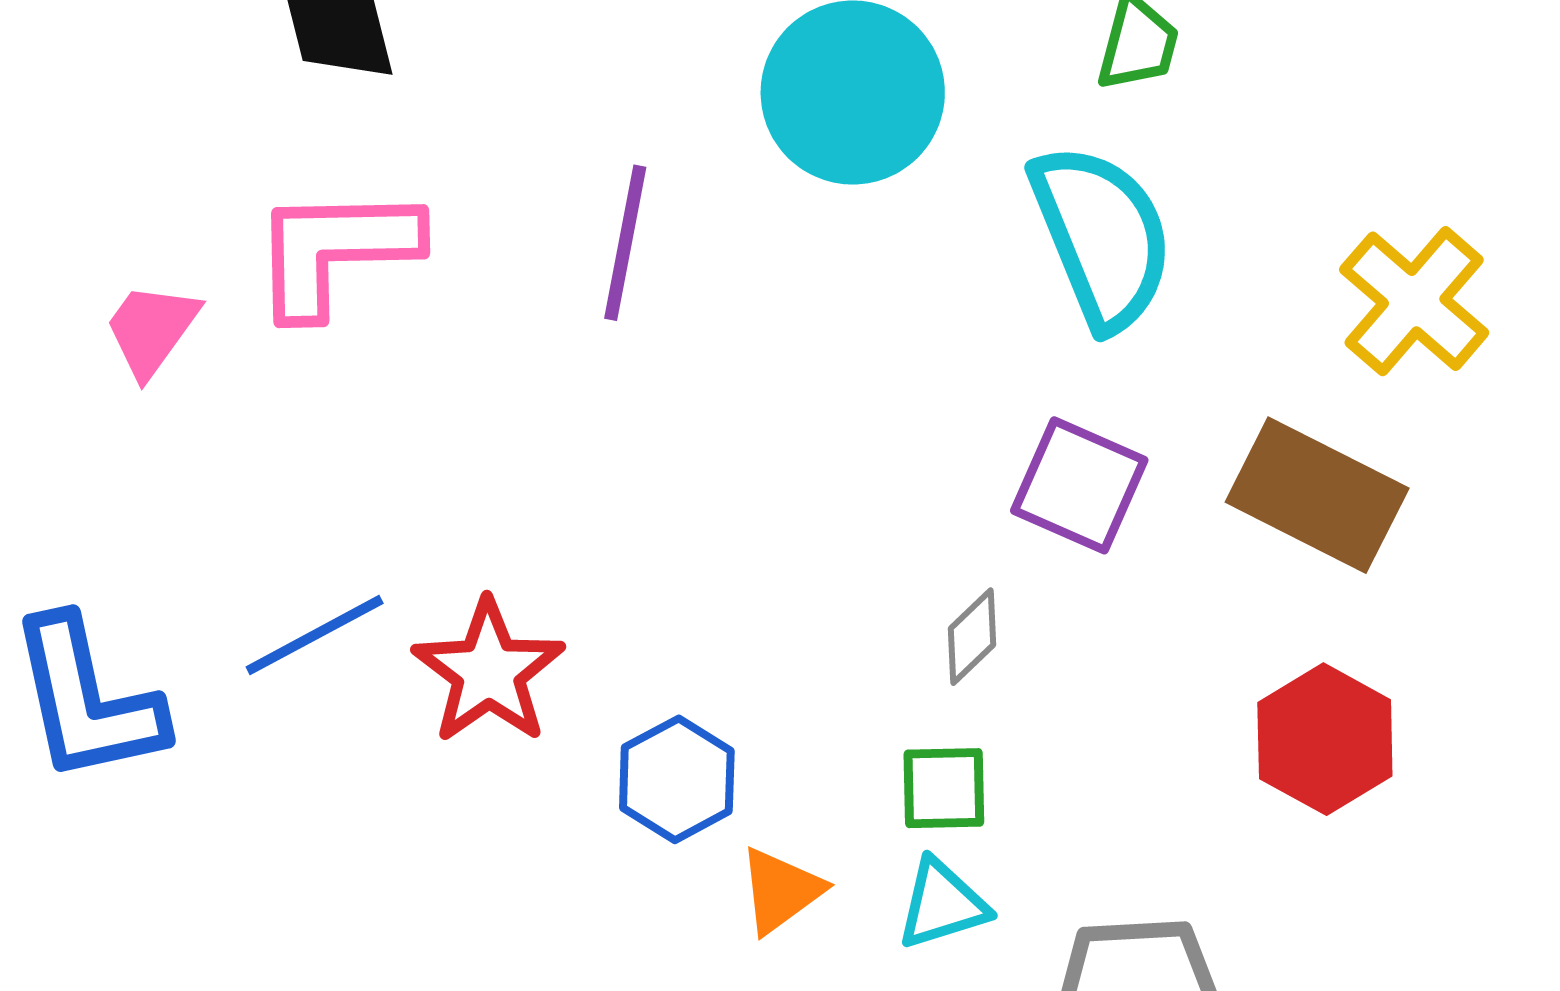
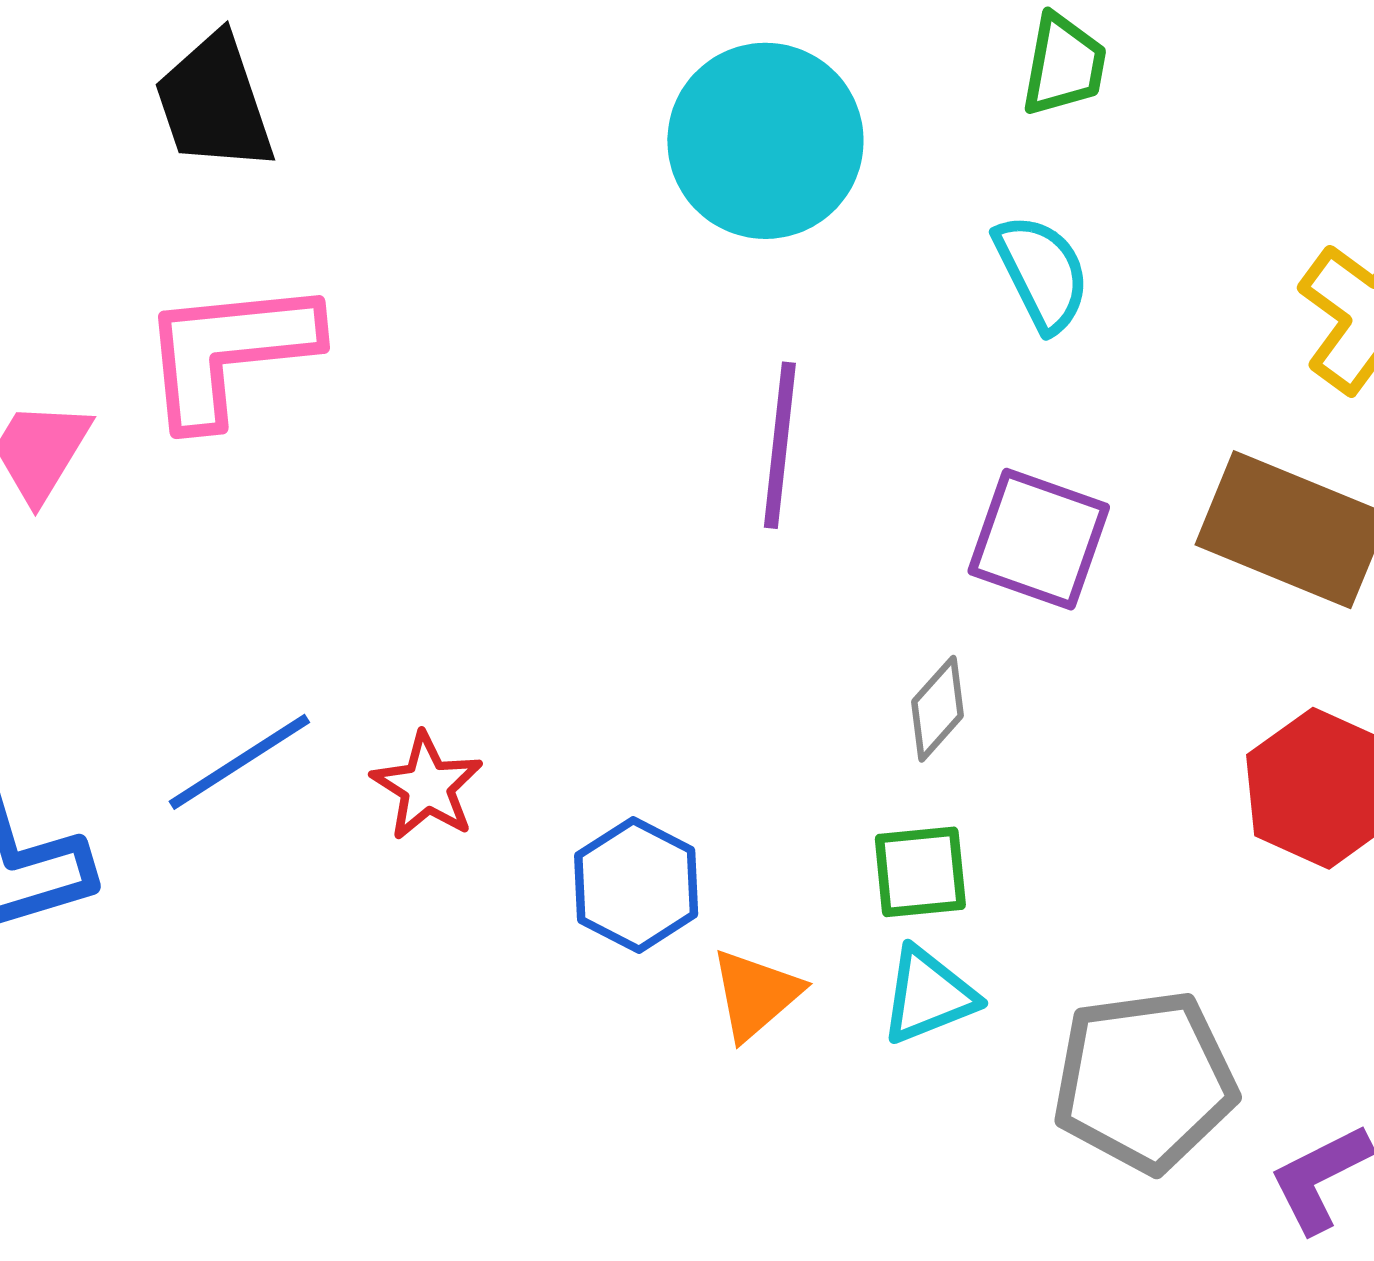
cyan semicircle: (1102, 236) -> (1042, 273), size x0.6
purple line: (625, 243) -> (780, 445), moved
red star: (489, 672) -> (427, 786), size x0.7

